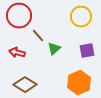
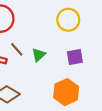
brown line: (38, 36) -> (17, 49), moved

